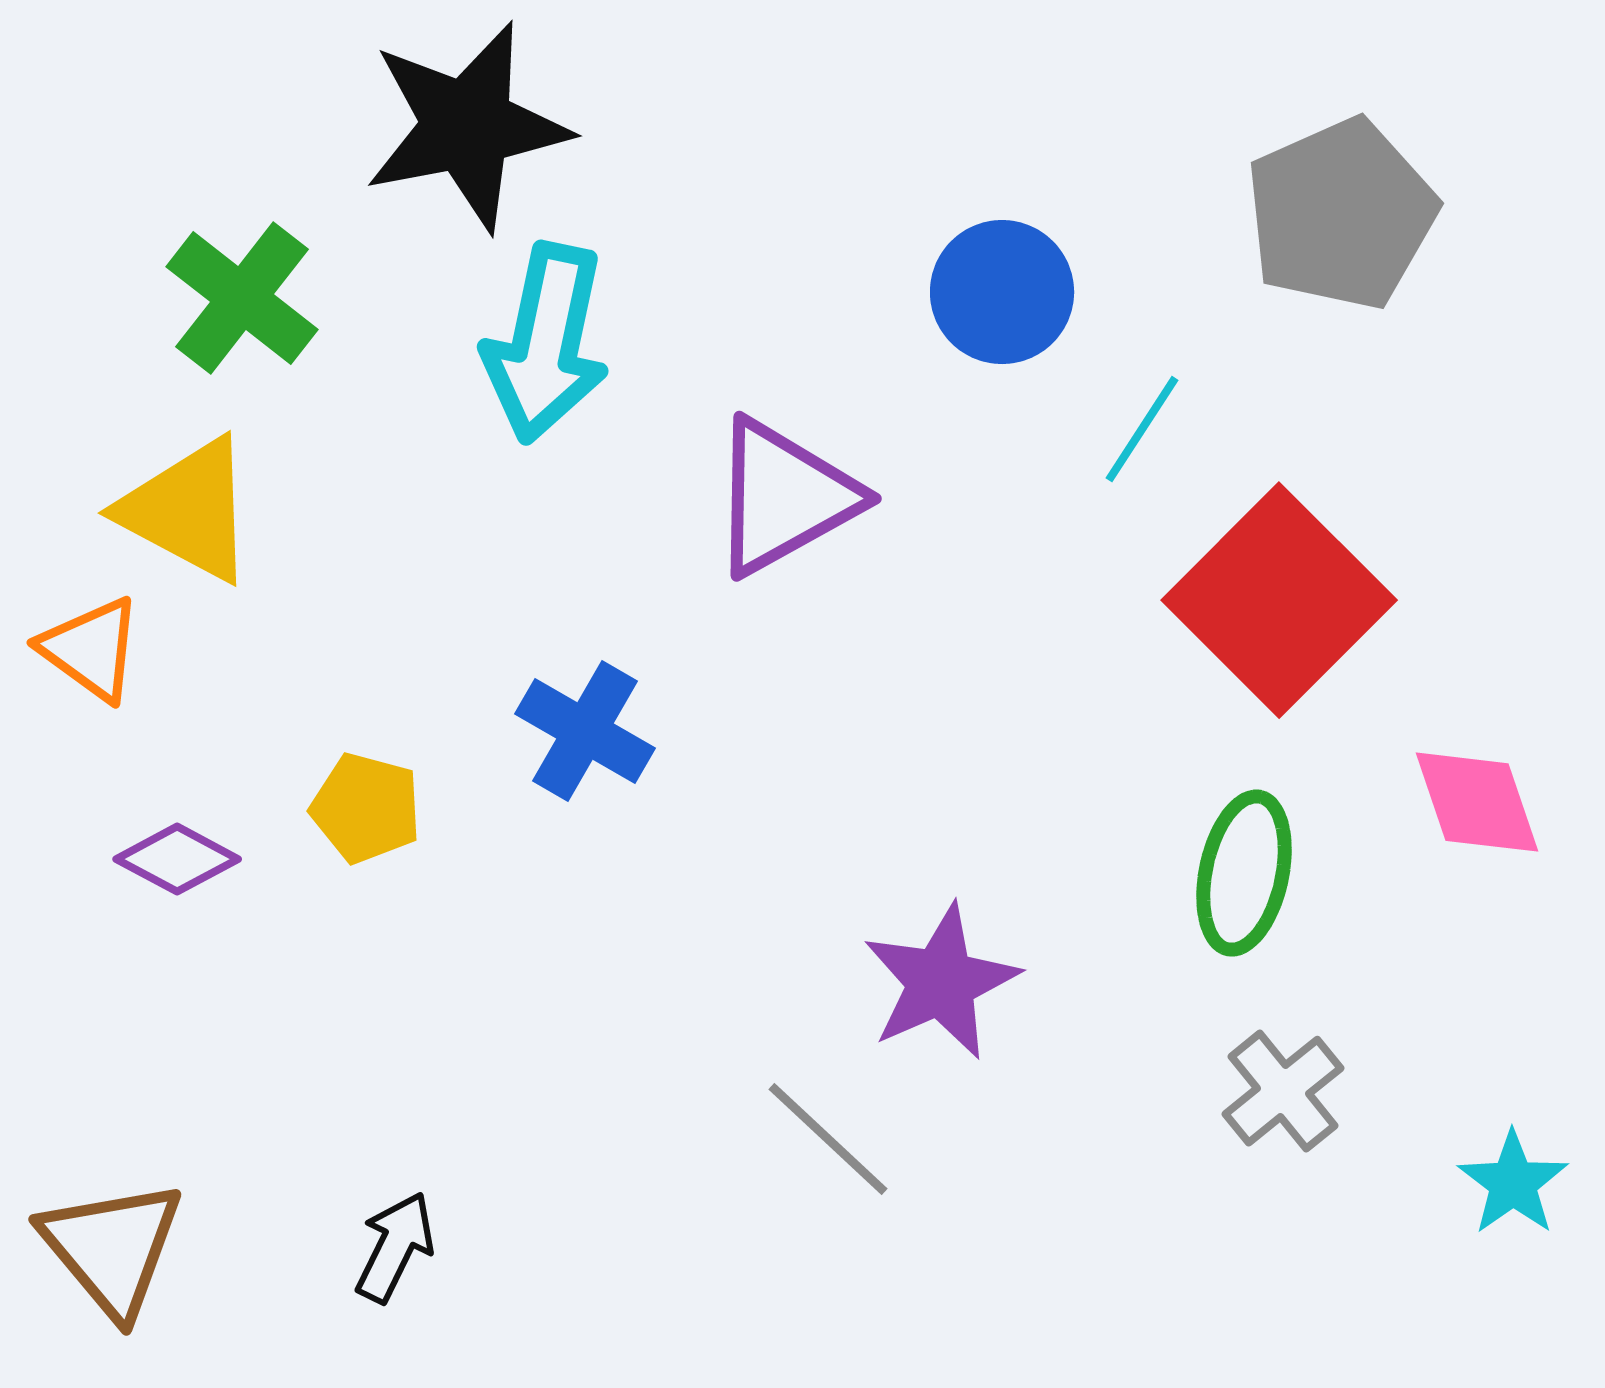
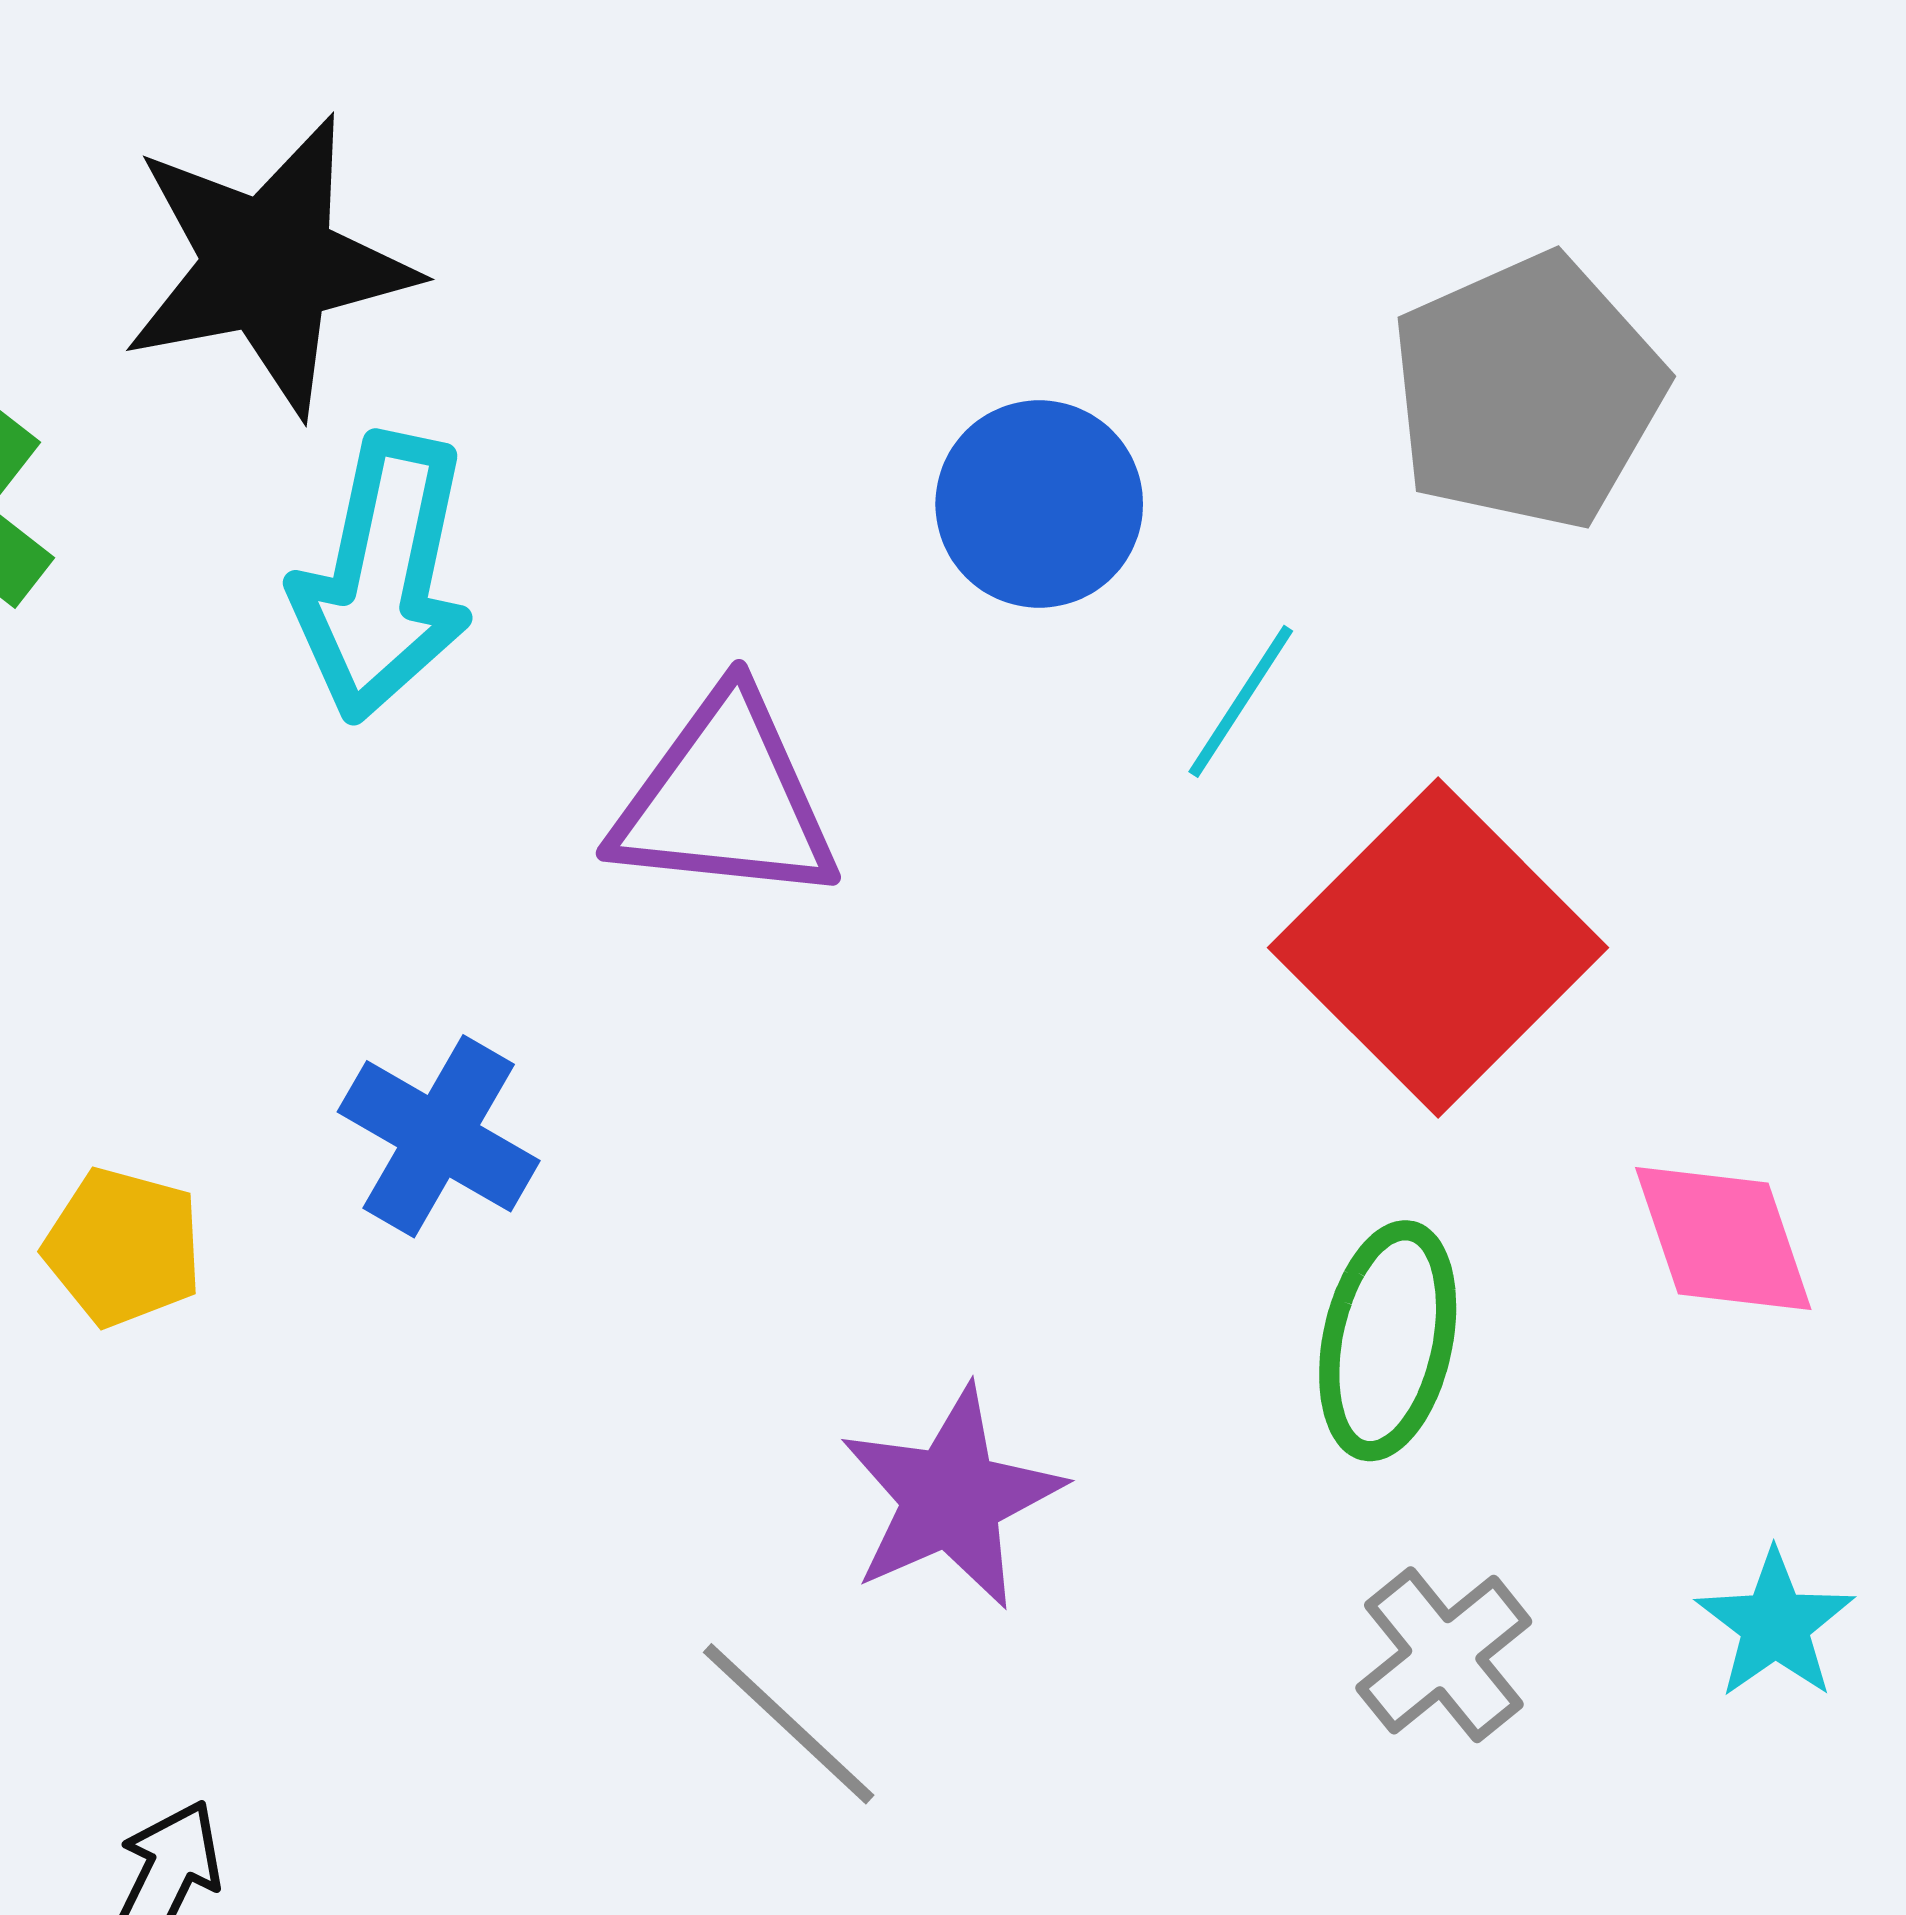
purple triangle: (784, 497) -> (725, 799), turned 35
cyan star: (1513, 1183) -> (1775, 1624), moved

